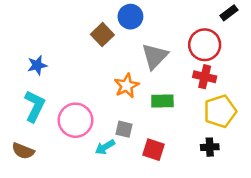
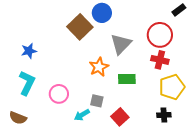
brown square: (102, 35) -> (80, 27), size x1.4
pink circle: (75, 120) -> (59, 94), size x0.7
red square: (153, 150) -> (120, 117), turned 30

